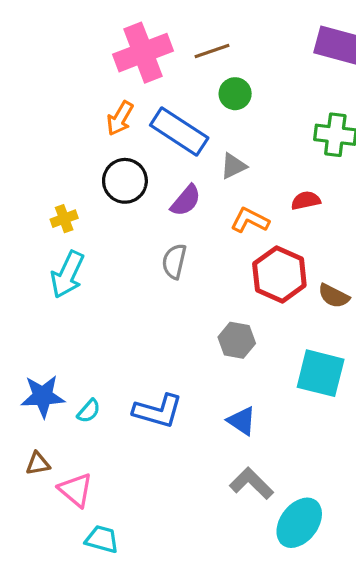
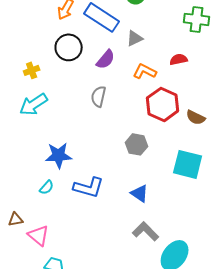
cyan arrow: (67, 275) -> (34, 104), turned 32
blue star: (43, 396) -> (59, 155), moved

